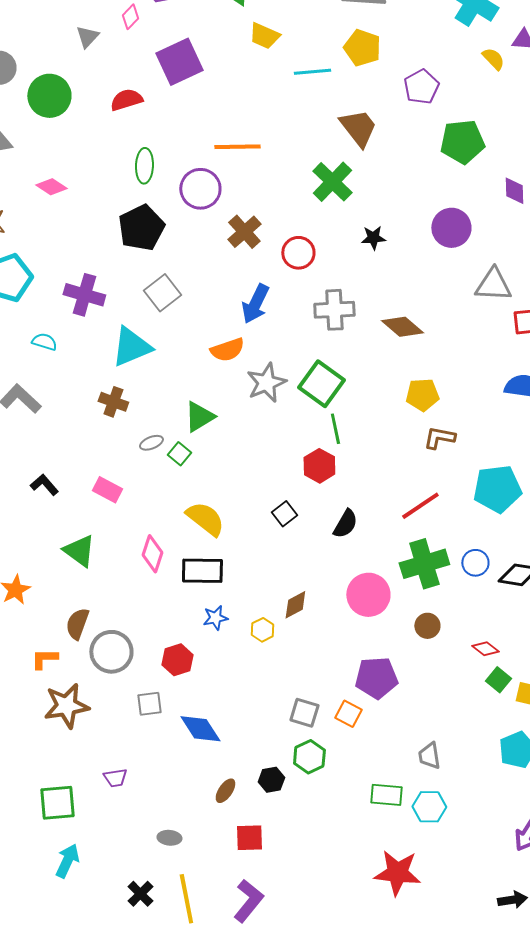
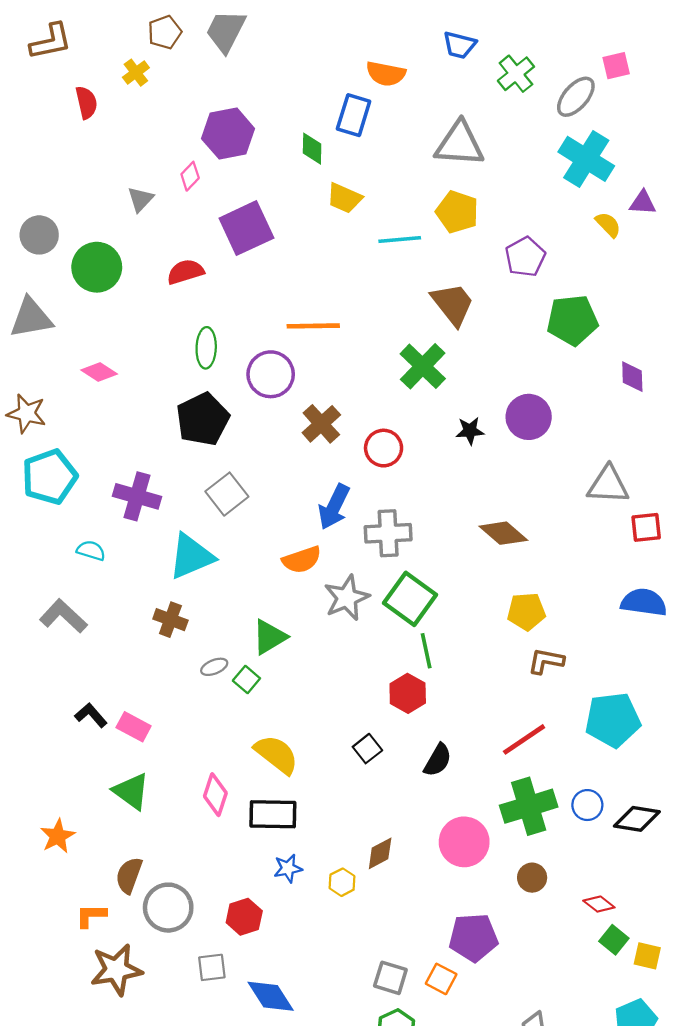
purple circle: (451, 228) -> (529, 417), moved
gray cross: (334, 310) -> (388, 533), moved
pink rectangle: (107, 490) -> (134, 727), moved

